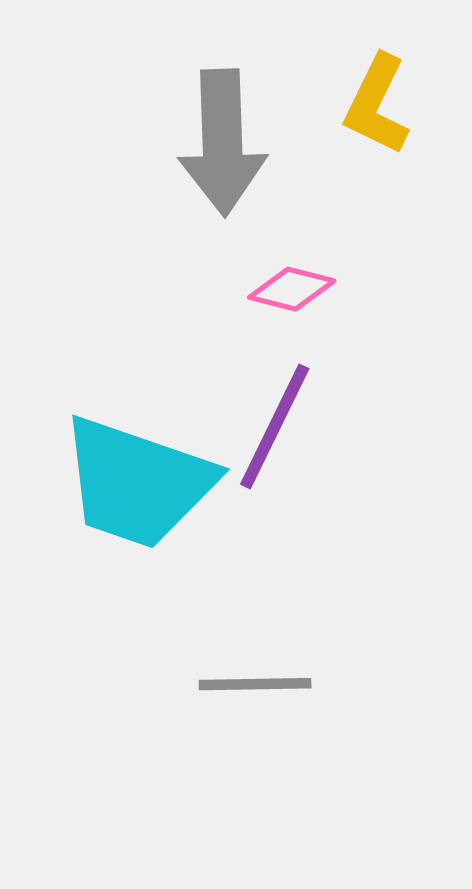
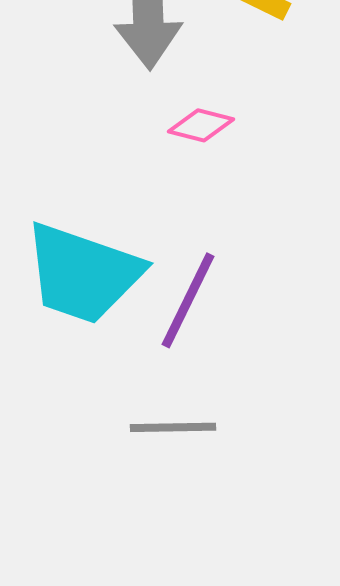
purple line: (275, 426) -> (188, 300), moved

